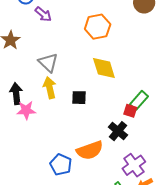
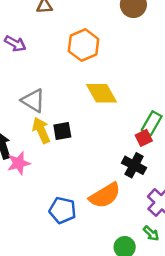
black square: (79, 98) -> (62, 131), moved
red square: (130, 111) -> (144, 138), turned -32
blue pentagon: (61, 165) -> (62, 210), moved

